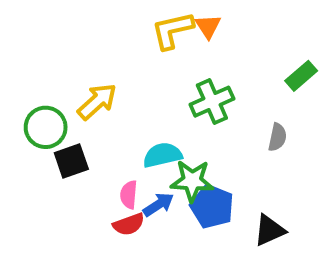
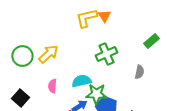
green circle: (46, 127) -> (22, 56), moved
black square: (71, 161) -> (20, 98), moved, turned -30
pink semicircle: (129, 195) -> (52, 86), moved

